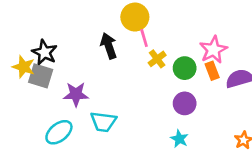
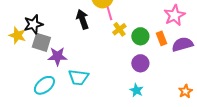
pink star: (213, 50) -> (174, 15), moved
black star: (45, 52) -> (33, 24), turned 30
gray square: (41, 76) -> (41, 42), moved

